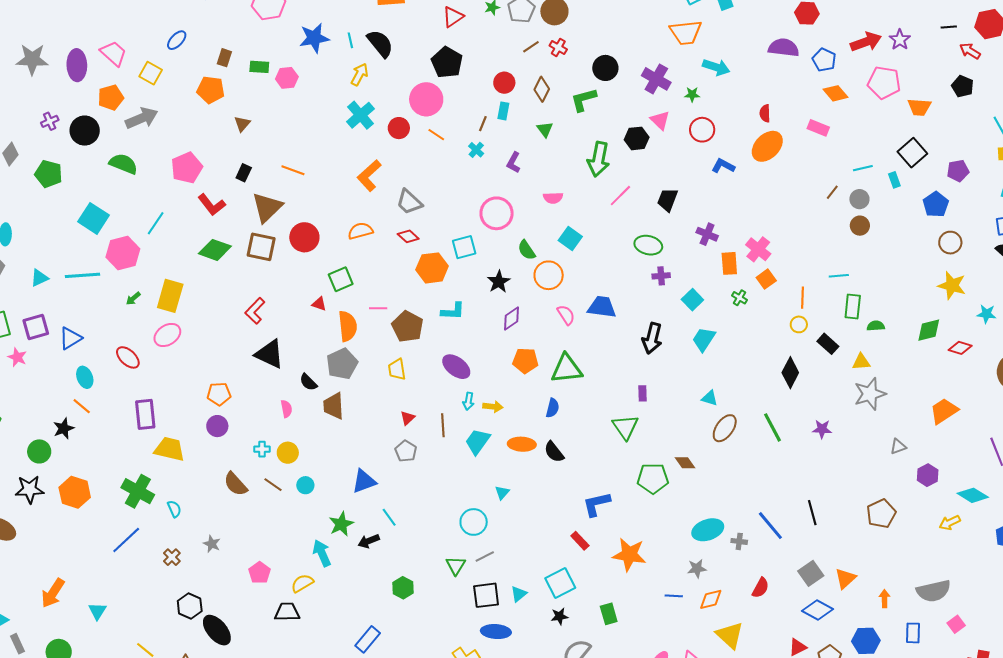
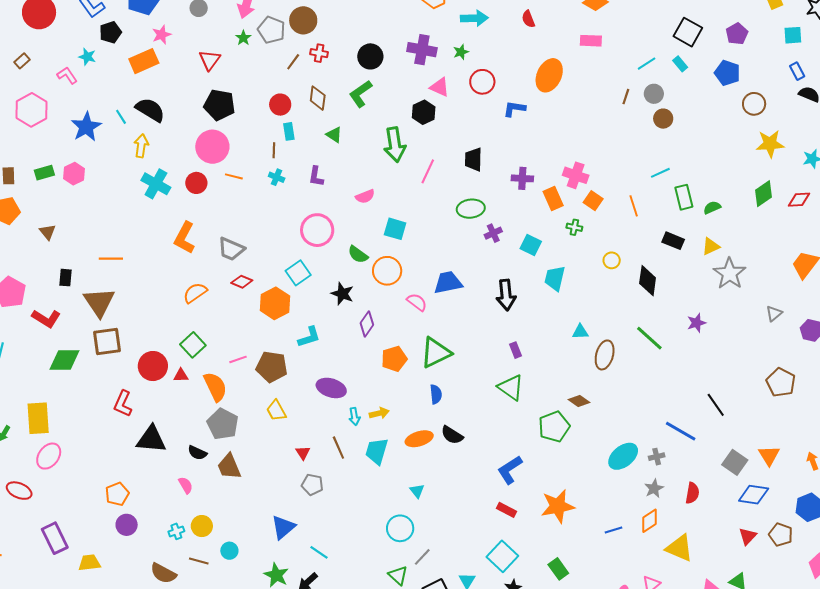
red semicircle: (765, 113) -> (528, 19), moved
red circle: (304, 237) -> (153, 366), moved
yellow circle: (799, 324) -> (612, 260), moved
yellow trapezoid: (170, 449) -> (89, 563), size x0.7
gray star: (697, 568) -> (654, 488), moved

